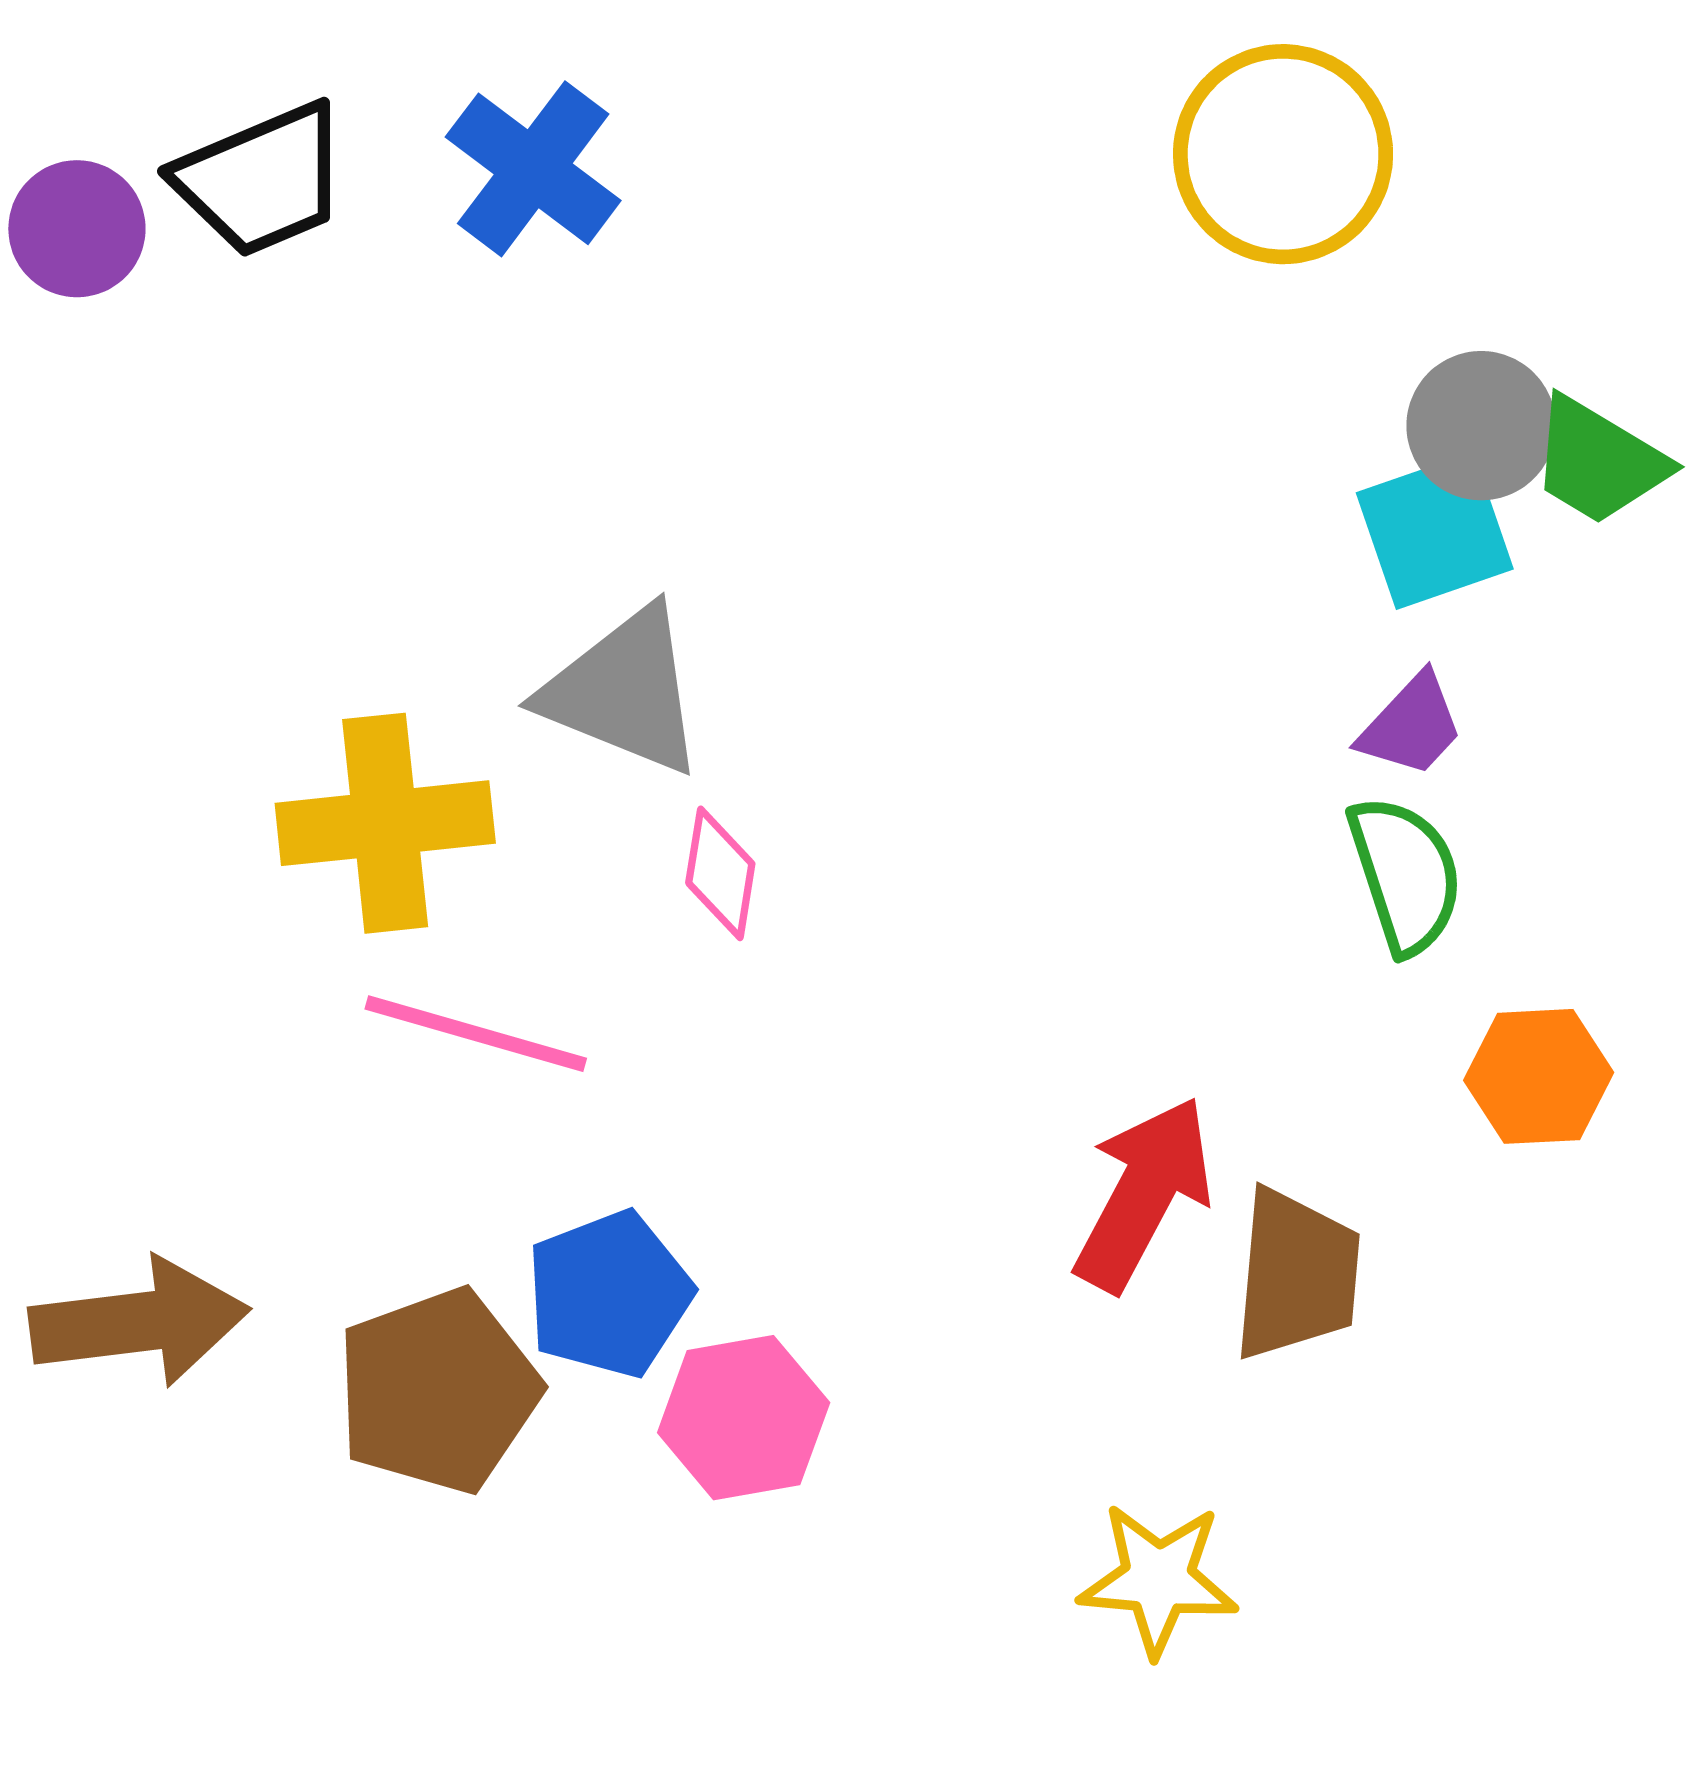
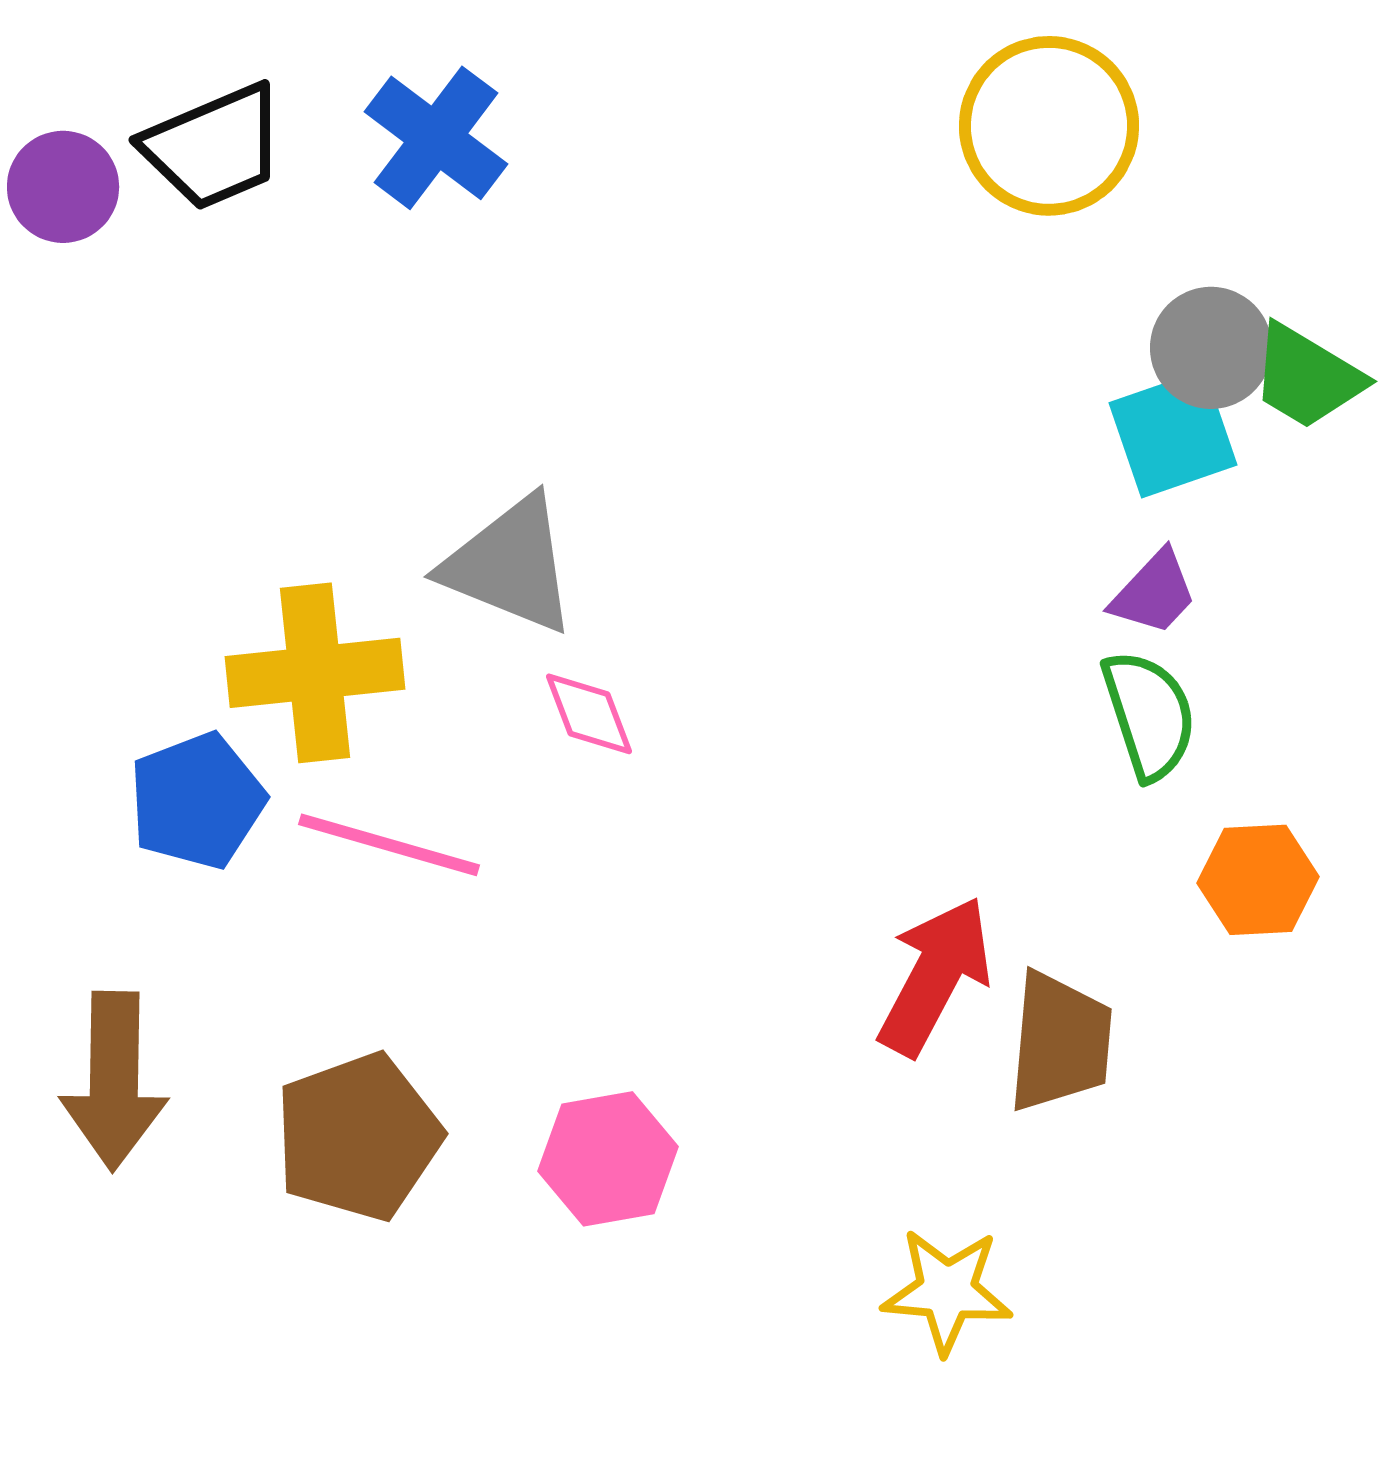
pink diamond: (720, 873) -> (589, 714), turned -30
blue pentagon: (609, 1294) -> (197, 801), moved
brown arrow: (139, 1322) -> (114, 1081), turned 98

